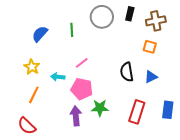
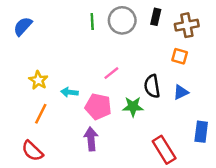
green line: (72, 30) -> (92, 22), moved
blue semicircle: (40, 34) -> (23, 26), moved
pink line: (82, 63) -> (111, 73), moved
green star: (100, 108) -> (133, 107), moved
red rectangle: (137, 112) -> (164, 150), moved, turned -50

